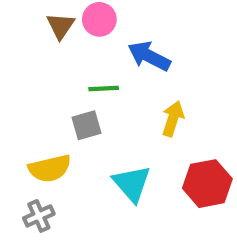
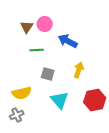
green line: (104, 88) -> (37, 50), moved
gray square: (86, 125) -> (48, 74), moved, turned 32

